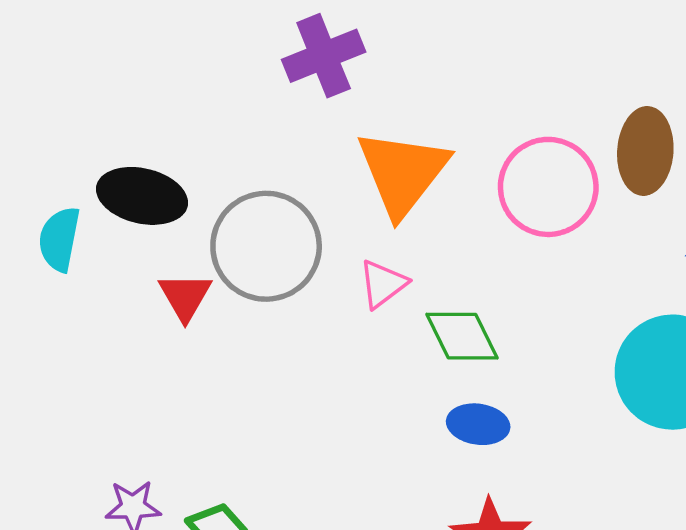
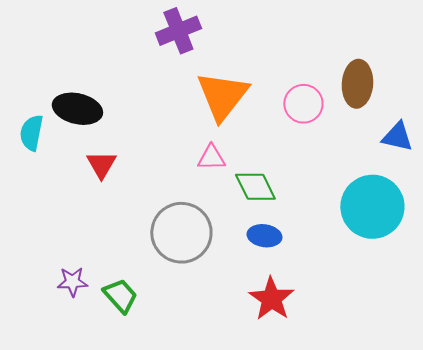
pink circle: (548, 187) -> (303, 104), size x0.7
gray circle: (266, 246) -> (181, 233), moved
pink triangle: (383, 284) -> (211, 158), turned 36

